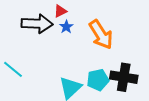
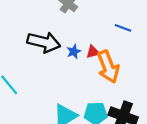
red triangle: (60, 11) -> (93, 52), moved

